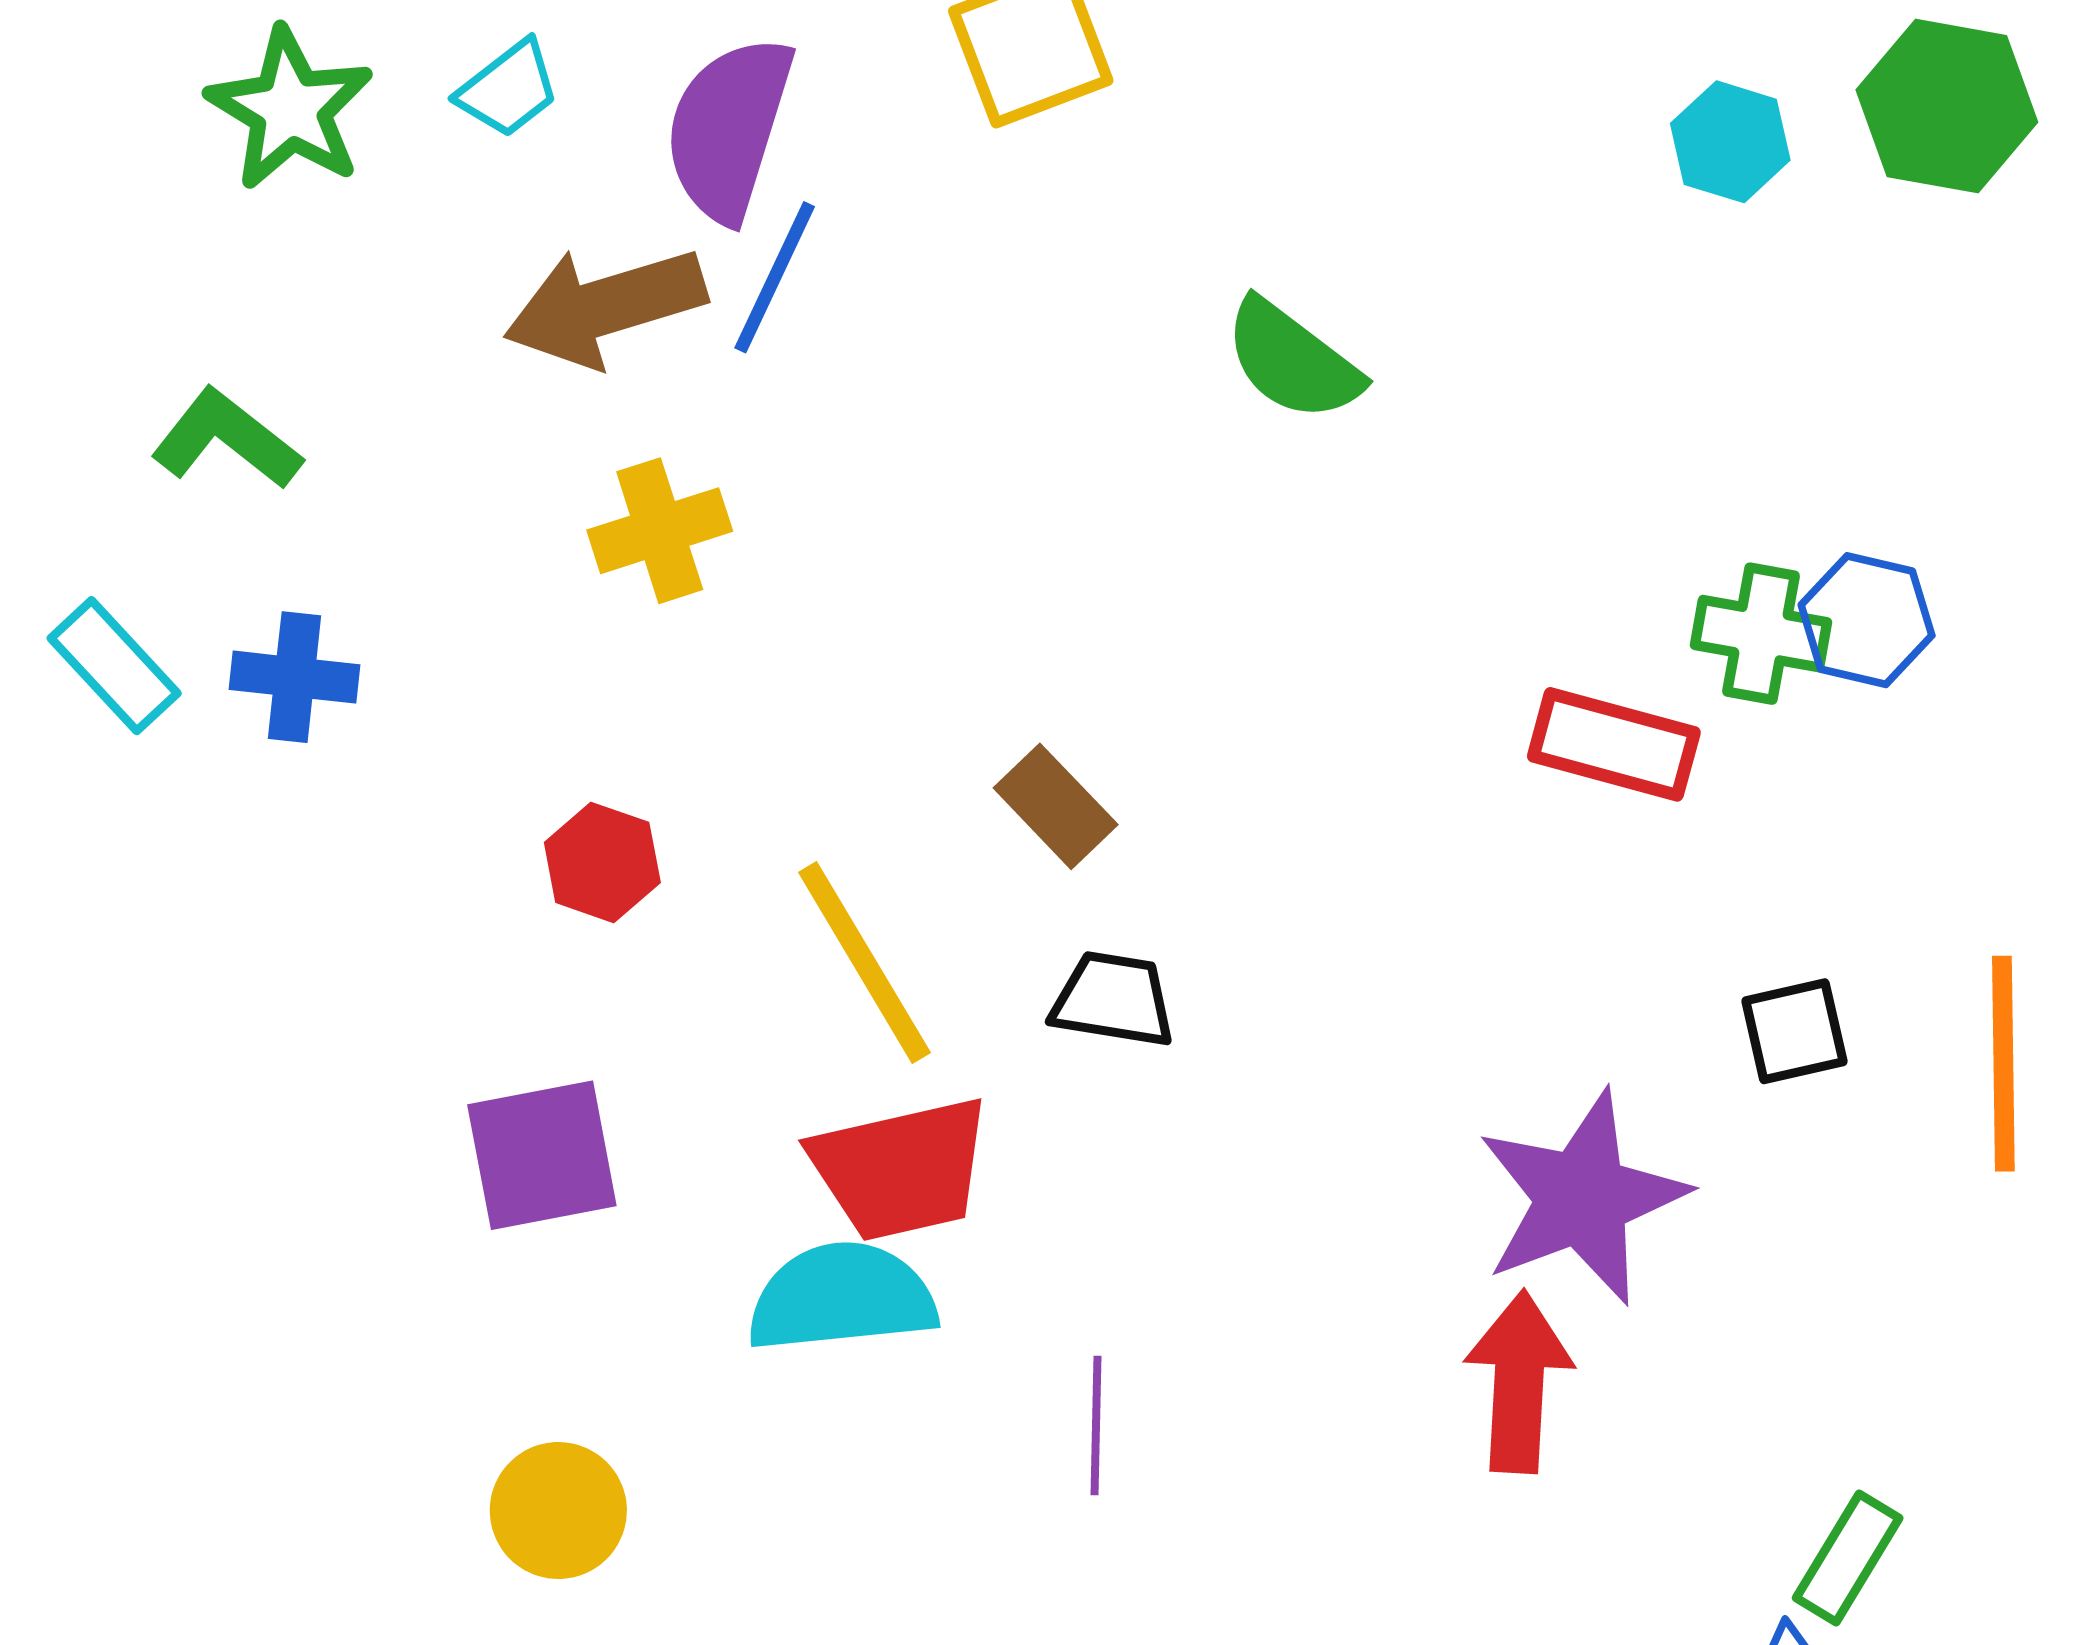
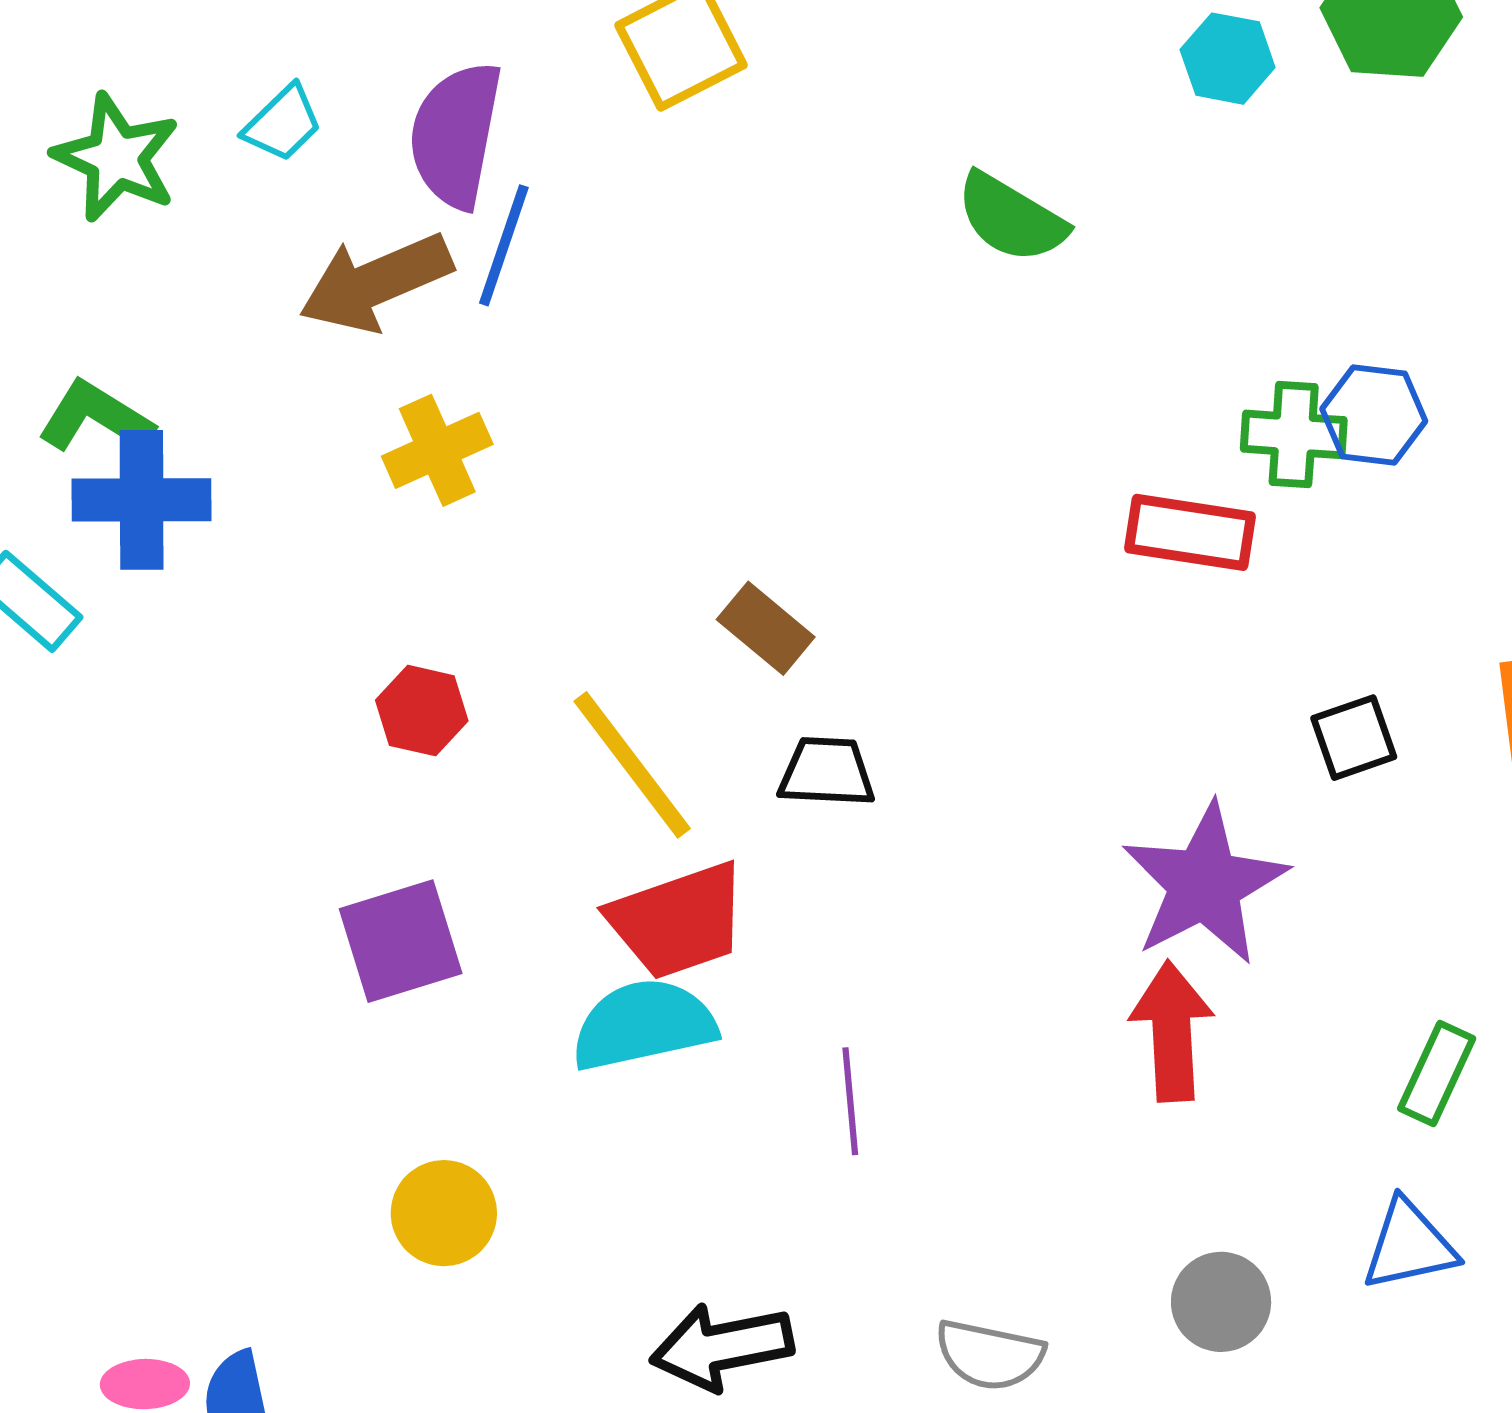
green semicircle: (1293, 360) -> (1011, 218), moved
blue cross: (295, 677) -> (142, 500), moved, size x1.4
green rectangle: (1848, 1558) -> (1437, 1073), moved

